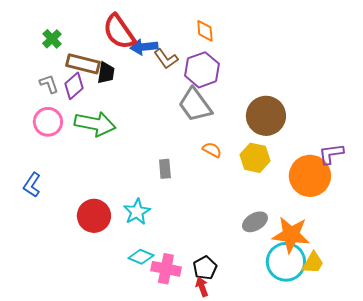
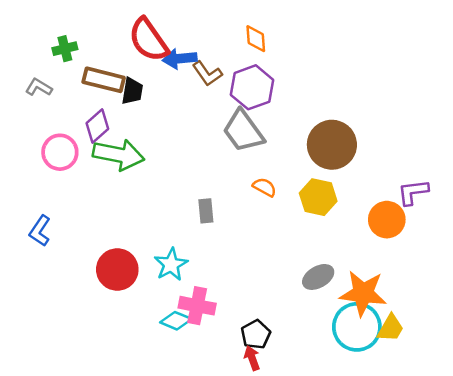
green cross: (52, 39) -> (65, 49), turned 30
gray L-shape: (49, 84) -> (39, 87), moved, turned -40
purple diamond: (74, 86) -> (97, 126), moved
orange circle: (310, 176) -> (387, 220), size x0.7
pink cross: (166, 269) -> (197, 306), moved

